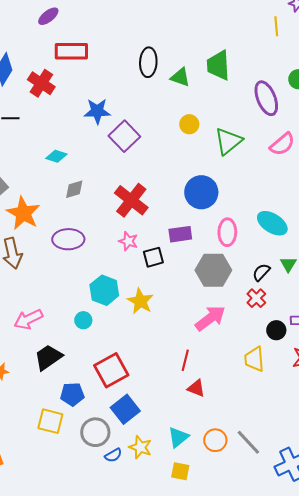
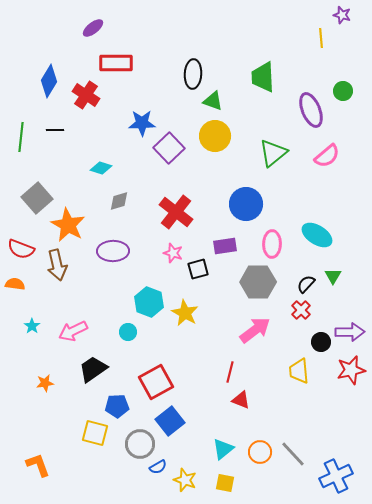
green triangle: (180, 77) -> (213, 101), moved
yellow circle: (189, 124) -> (215, 136), moved, size x1.6
yellow star: (140, 447) -> (185, 480), moved

